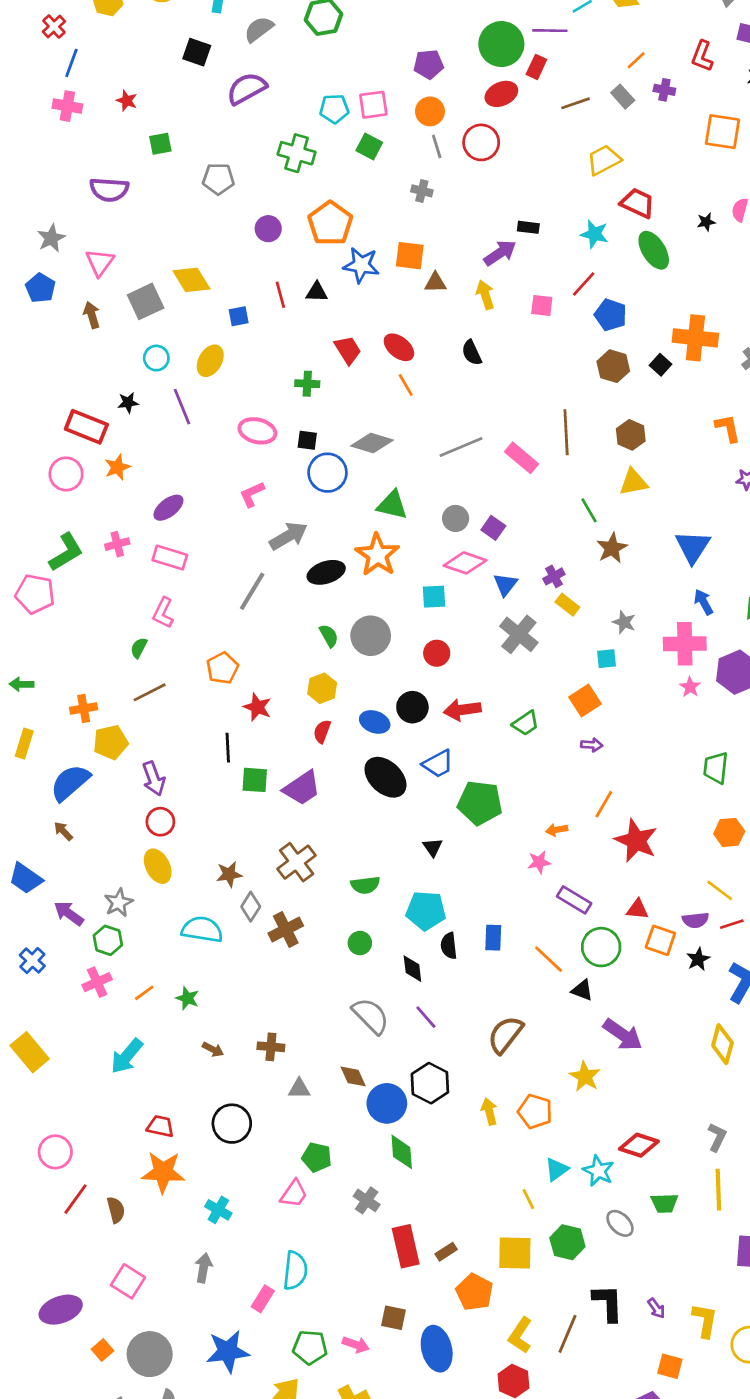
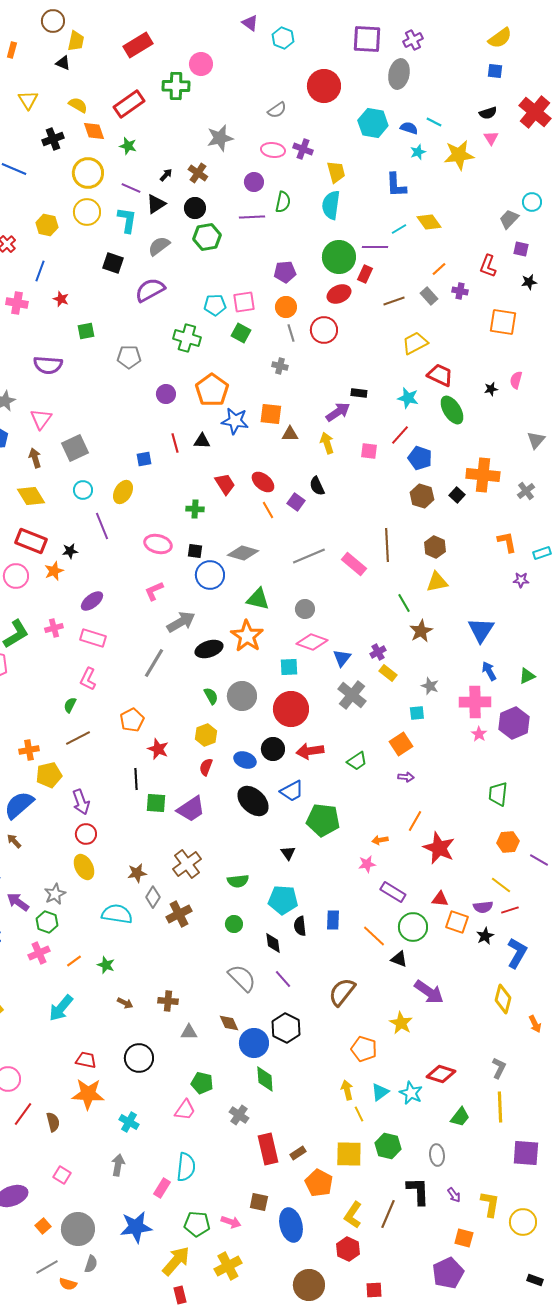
blue line: (71, 63) -> (40, 271), moved
yellow diamond: (191, 280) -> (31, 496), moved
black star: (128, 403) -> (70, 551), moved
purple square: (493, 528) -> (296, 502), moved
red circle: (437, 653) -> (291, 709), size x1.8
yellow arrow: (489, 1111) -> (347, 1090), moved
green trapezoid: (664, 1203) -> (460, 1117), turned -50
gray ellipse: (620, 1223) -> (437, 1155), moved, turned 40
pink square: (128, 1281) -> (62, 1175), size x0.7

